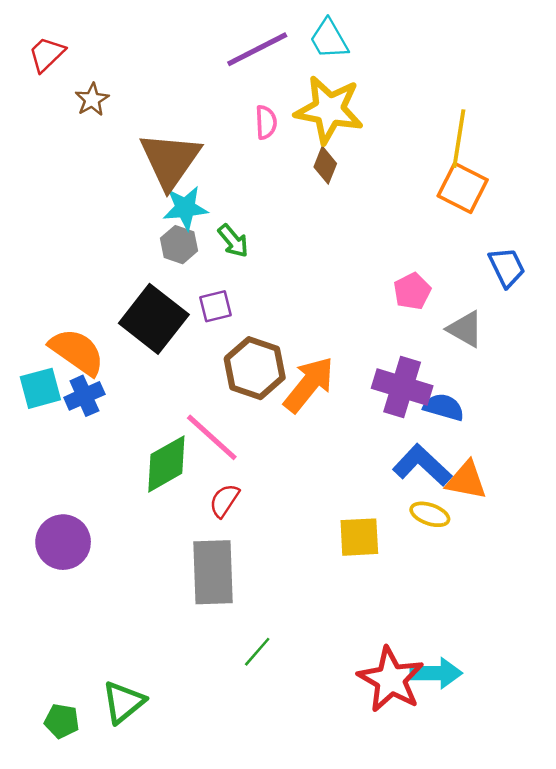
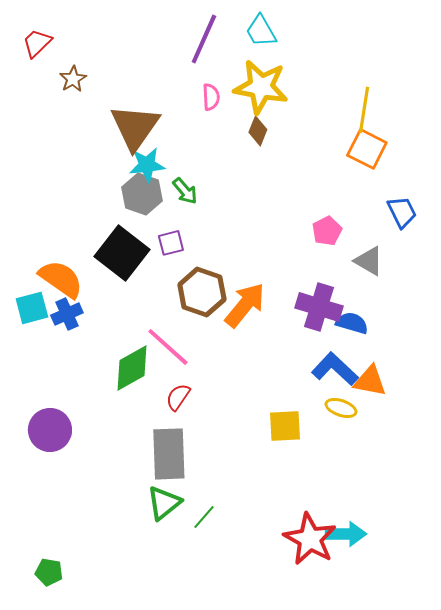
purple line: (257, 49) -> (204, 39), turned -39
gray hexagon: (179, 245) -> (142, 194), size x1.4
green triangle: (124, 702) -> (164, 503), moved

